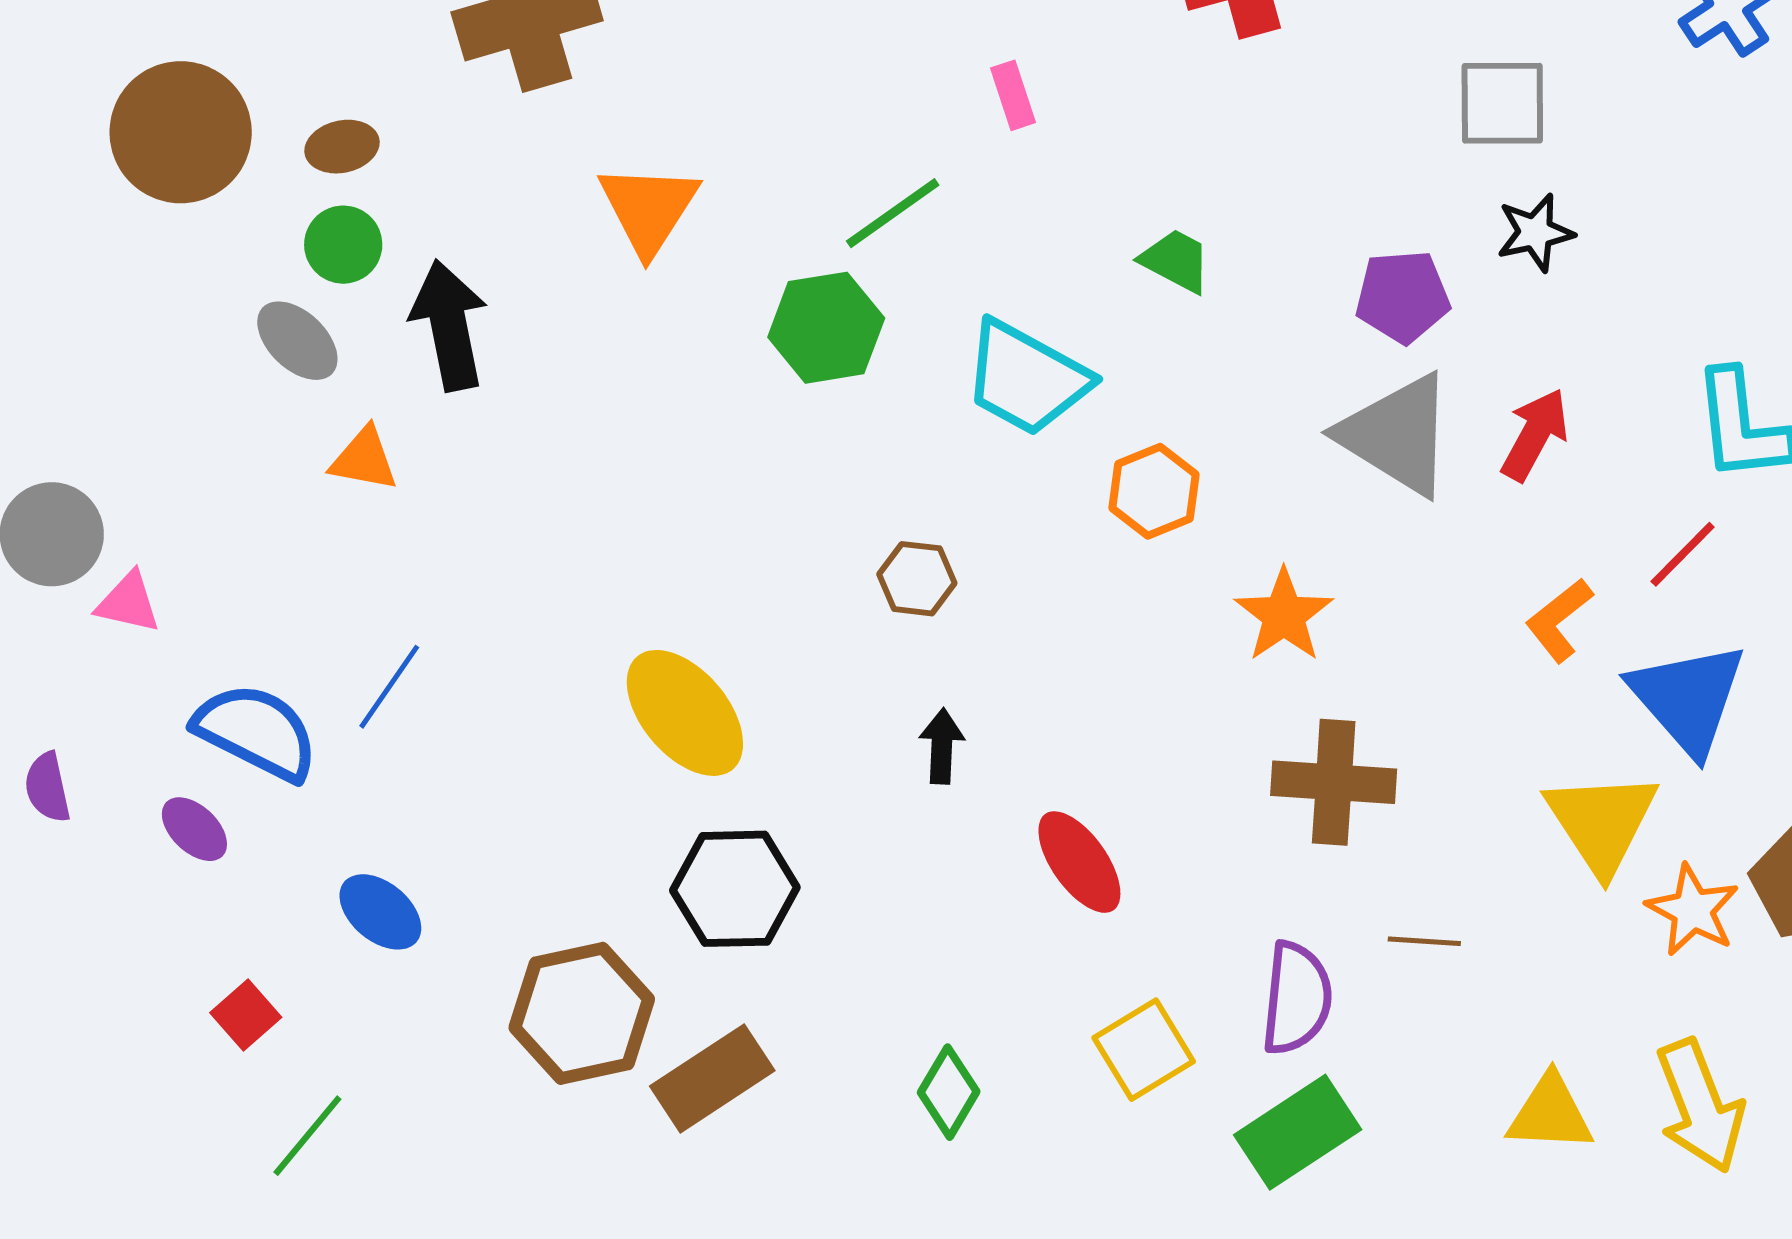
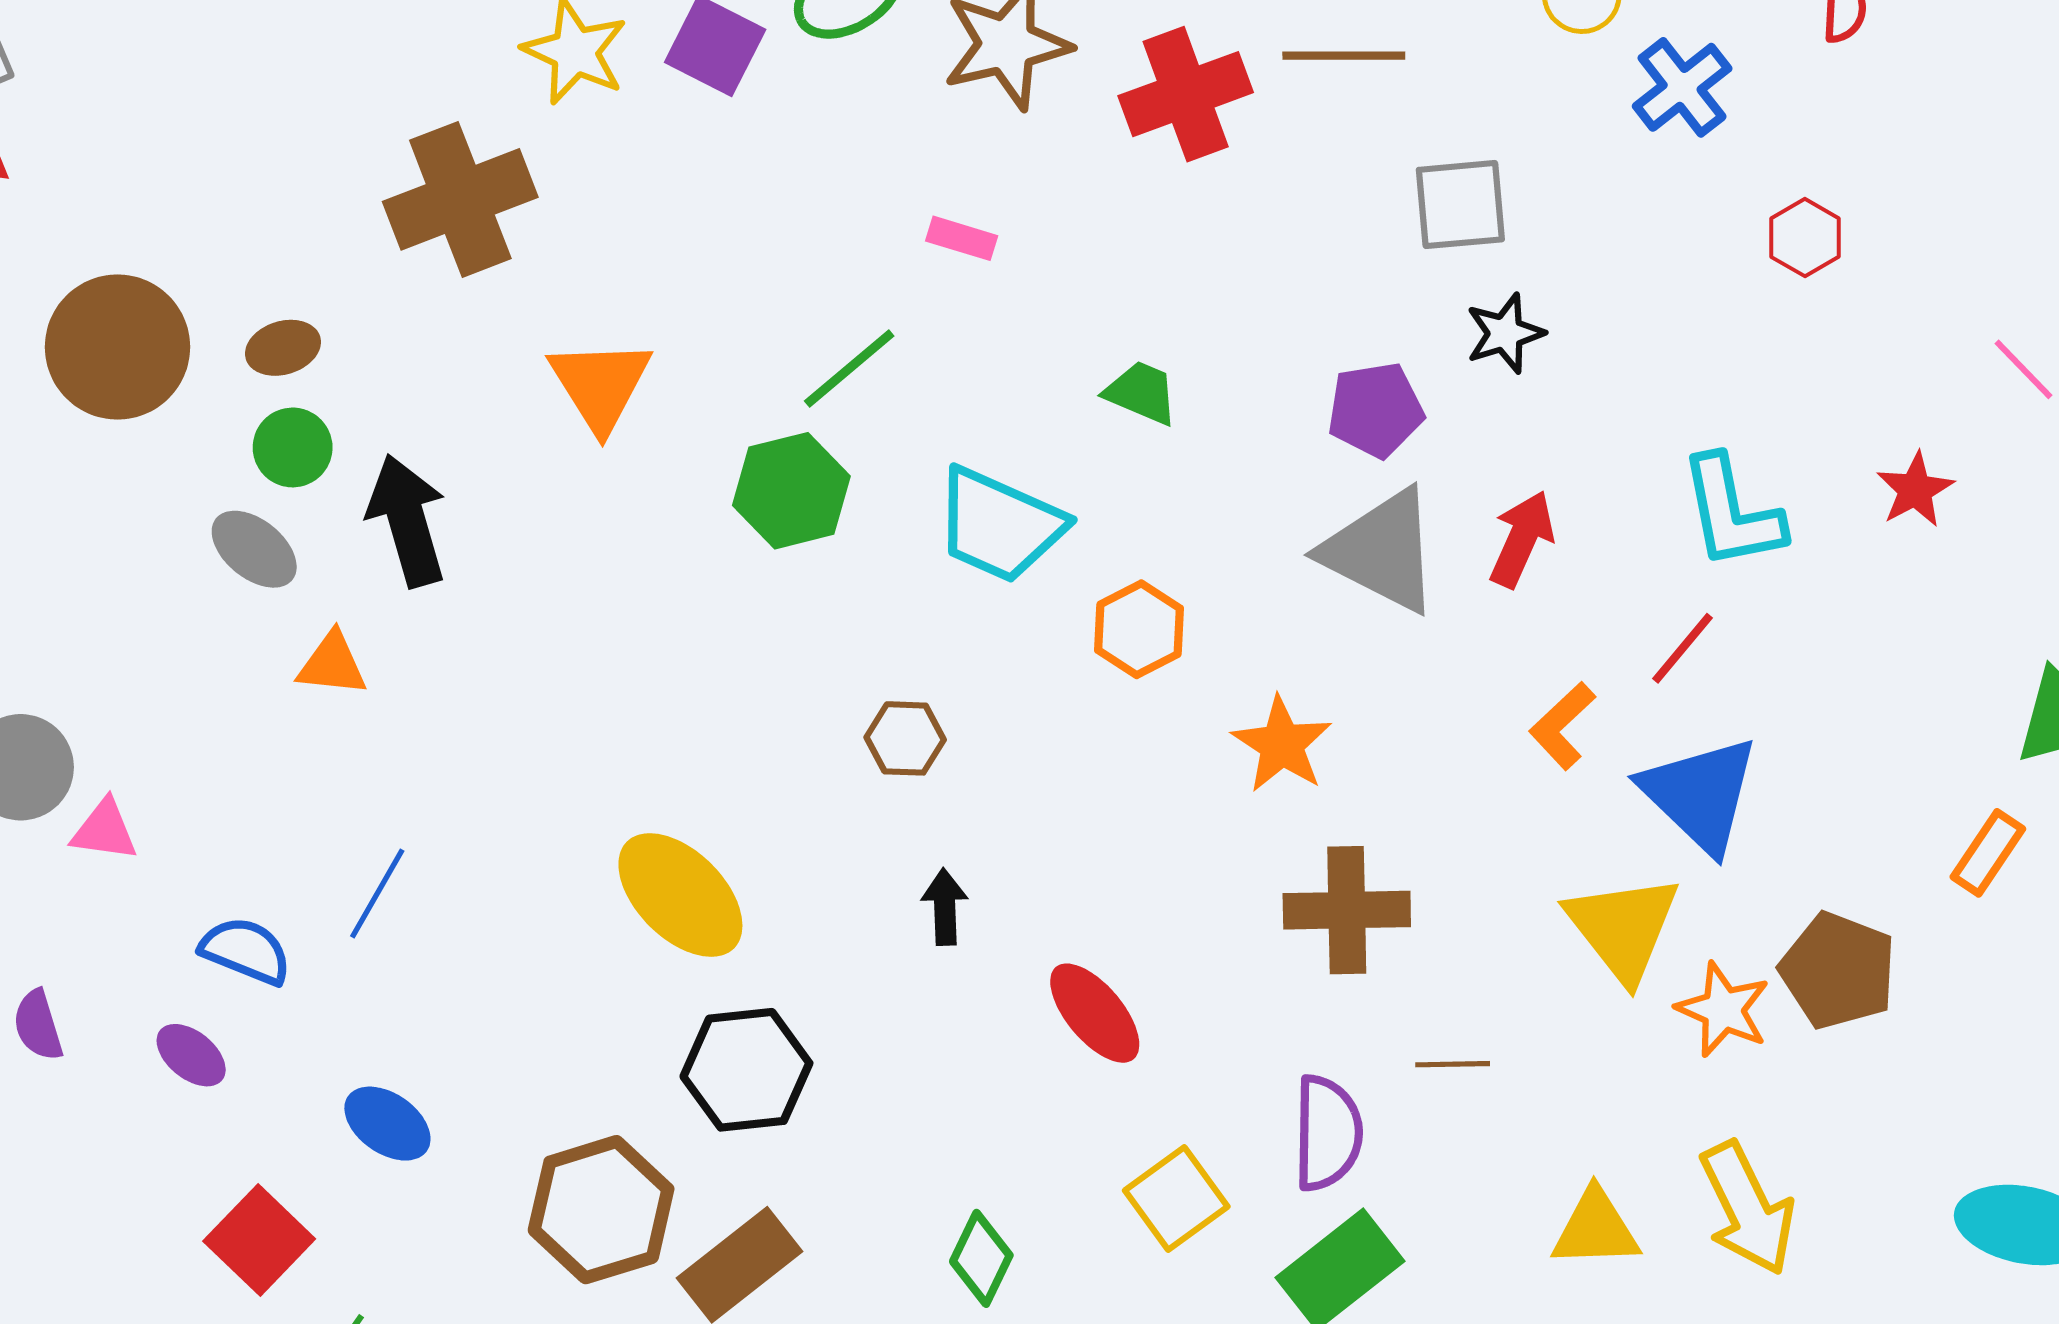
pink rectangle: (1013, 95) -> (962, 238), turned -50
blue semicircle: (256, 732) -> (246, 951), size x0.7
red square: (246, 1015) -> (259, 1240), size x1.5

